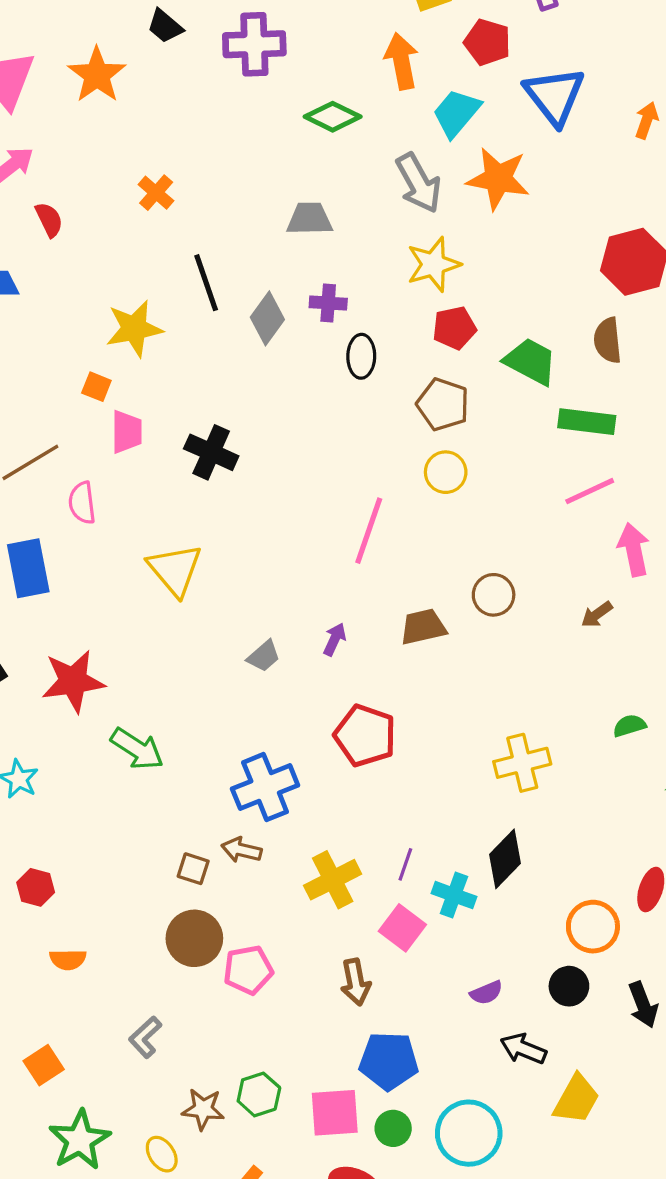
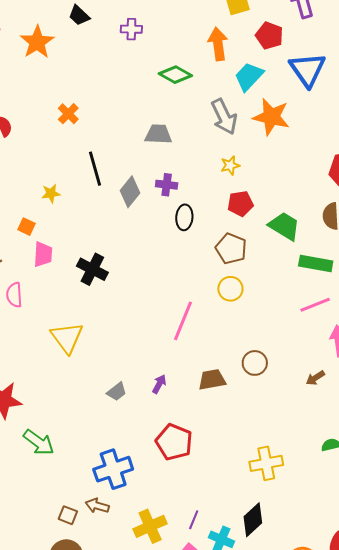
purple cross: (254, 44) -> (131, 29), size x0.6
yellow star: (433, 264) -> (230, 165), size x0.6
yellow star: (134, 329) -> (51, 193), size x0.6

